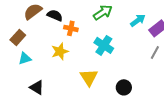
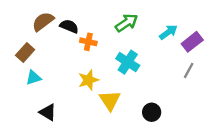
yellow star: (60, 51) -> (88, 80), moved

